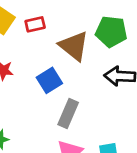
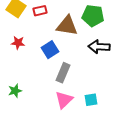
brown triangle: (74, 46) -> (67, 26), turned -30

